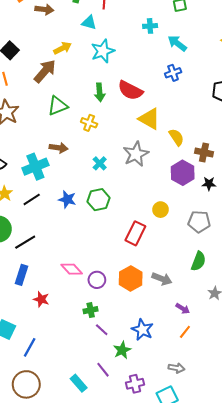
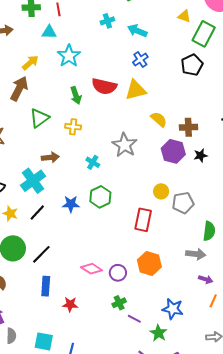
yellow triangle: (149, 119) -> (136, 90), moved, turned -30
gray pentagon: (199, 222) -> (183, 203), moved
gray arrow: (162, 279) -> (196, 254), moved

